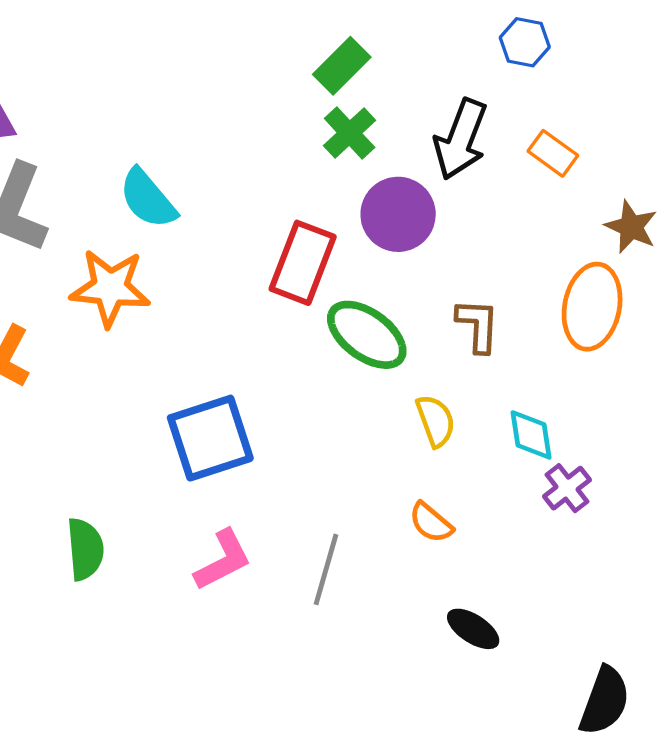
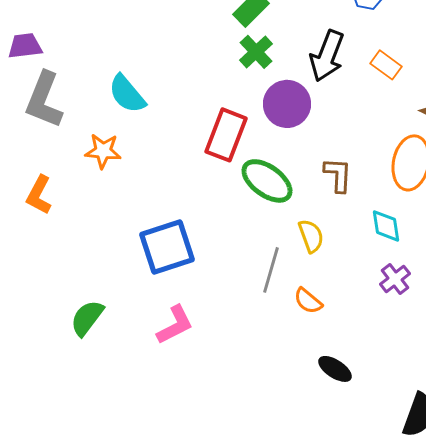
orange star: (110, 288) -> (103, 151), size x0.7
cyan diamond: (531, 435) -> (386, 226), moved
green semicircle: (85, 549) -> (87, 318), turned -138
gray line: (326, 569) -> (271, 270), moved

